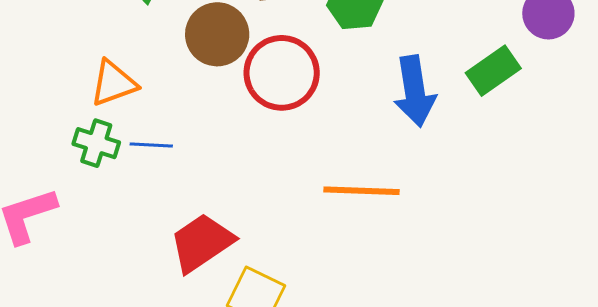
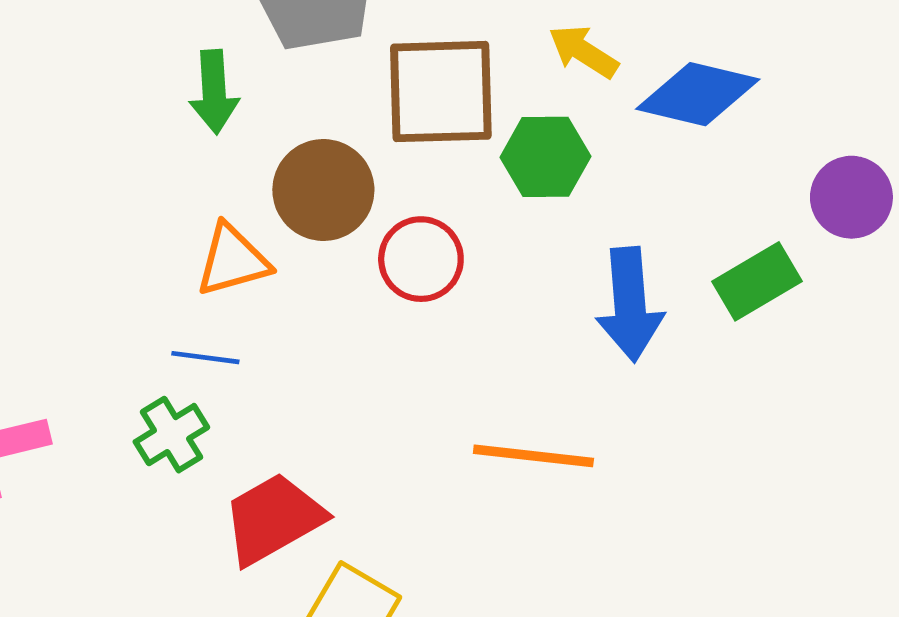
red circle: (282, 73) -> (421, 259), size x0.7
orange triangle: (113, 83) -> (233, 260), moved
green cross: (96, 143) -> (171, 435), moved, turned 36

